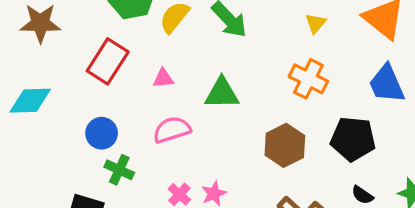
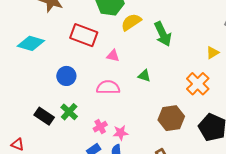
red rectangle: (108, 61) -> (84, 35), turned 60
green triangle: (222, 93) -> (144, 76), size x0.6
green cross: (119, 170) -> (69, 112), moved

